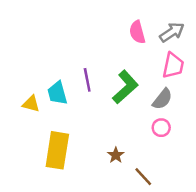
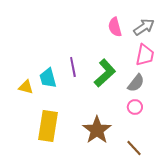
brown star: (116, 155) -> (97, 130), size x2.0
brown line: (143, 177) -> (134, 148), moved

